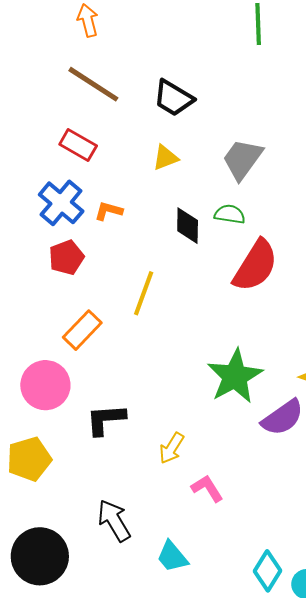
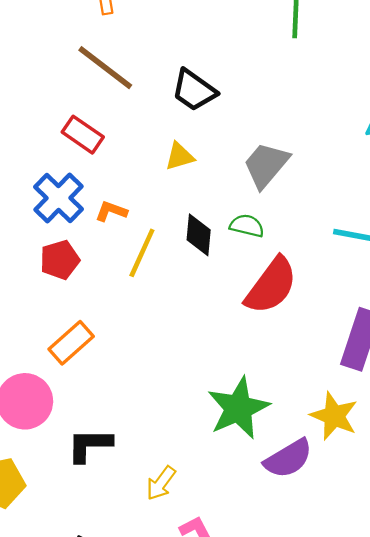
yellow line: (144, 293) -> (142, 253), moved

